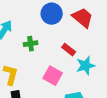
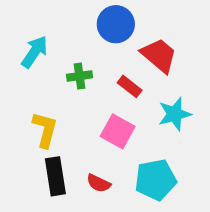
red trapezoid: (83, 18) -> (159, 55), moved
red rectangle: (69, 50) -> (130, 86), moved

